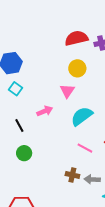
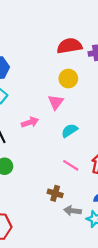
cyan semicircle: (82, 116) -> (70, 131), size x0.7
gray arrow: (92, 179) -> (73, 211), moved

